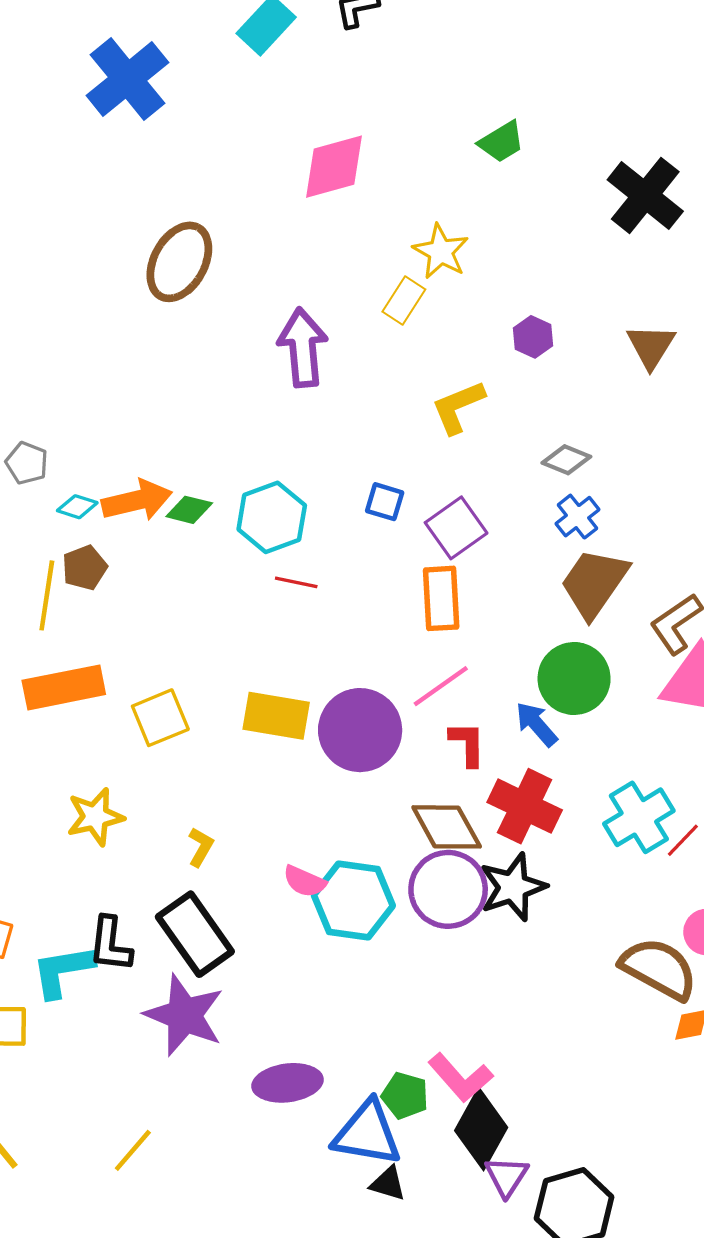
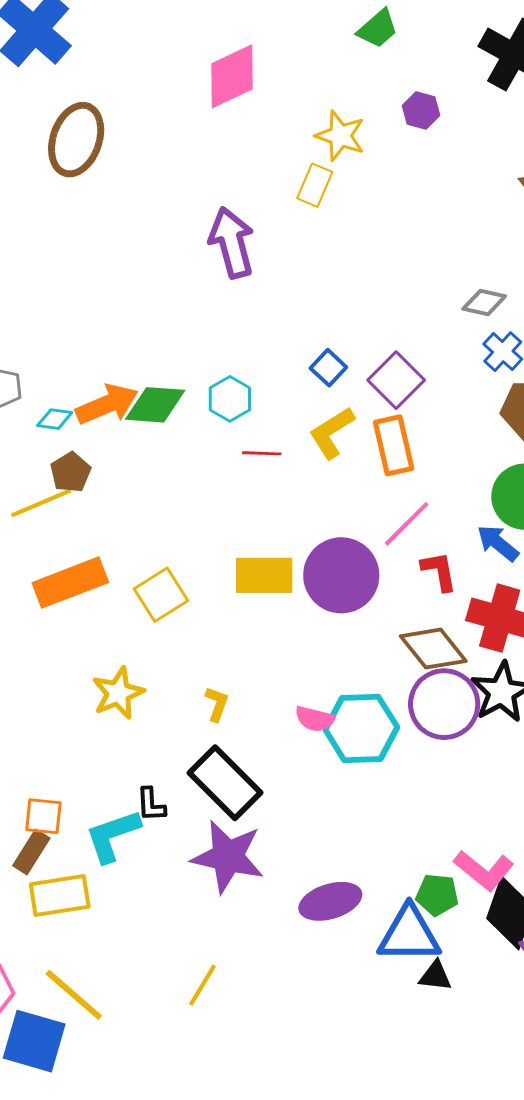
brown ellipse: (179, 262) -> (76, 140), moved
purple hexagon: (533, 337) -> (421, 111), moved
yellow L-shape: (458, 407) -> (332, 433), moved
blue square: (385, 502) -> (328, 368), turned 36
green diamond: (189, 510) -> (155, 405), size x1.5
cyan hexagon: (272, 517) -> (230, 399), size x0.7
yellow line: (47, 595) -> (41, 503), turned 68
black L-shape: (110, 944) -> (151, 805), size x0.7

